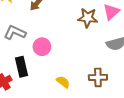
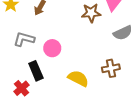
yellow semicircle: (63, 82) -> (78, 78), size x1.5

